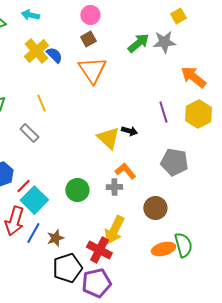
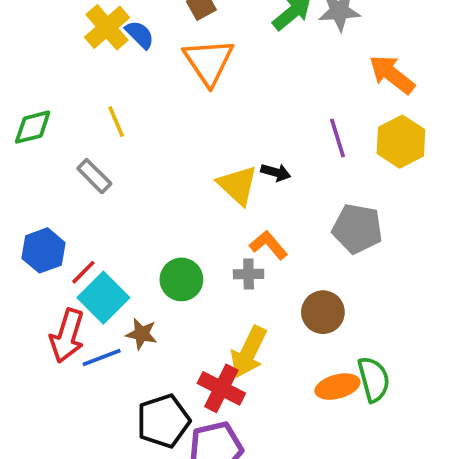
blue line: (33, 233) -> (102, 357), turned 40
brown star: (55, 238) -> (142, 334), moved, turned 30

